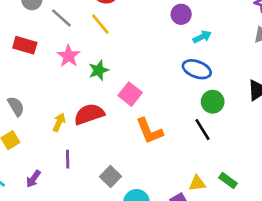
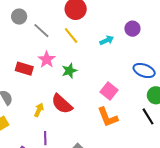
cyan arrow: (202, 37) -> (107, 40), moved
red rectangle: (25, 45) -> (24, 69), moved
pink square: (130, 94) -> (109, 91), moved
red semicircle: (89, 114) -> (62, 104), turned -120

